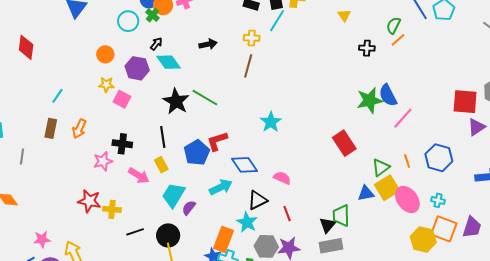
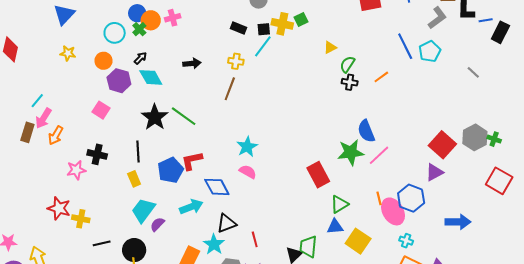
yellow triangle: (344, 15) -> (330, 48), turned 32
green semicircle: (394, 25) -> (347, 64), moved
orange circle: (105, 54) -> (104, 61), moved
yellow star: (106, 85) -> (68, 53), moved
green star: (370, 100) -> (351, 152), moved
red square: (465, 102) -> (442, 145), turned 32
purple triangle: (476, 127) -> (434, 172), moved
green triangle: (381, 167) -> (339, 204), moved
pink arrow: (139, 175) -> (43, 118), moved, turned 85
pink semicircle: (282, 178) -> (248, 172), moved
yellow square: (387, 188) -> (358, 241), moved, turned -30
pink ellipse: (407, 199) -> (393, 211), moved

